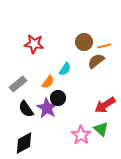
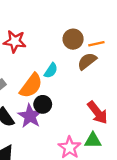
orange semicircle: (48, 82) -> (31, 86), size x1.6
red arrow: (105, 105) -> (98, 113), turned -95
green triangle: (101, 129) -> (93, 140), turned -42

